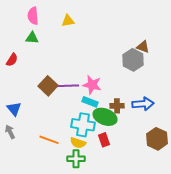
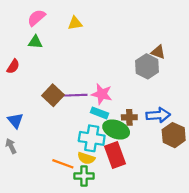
pink semicircle: (33, 16) -> (36, 18), turned 54
brown hexagon: (157, 139) -> (174, 135), moved
orange line: (49, 140) -> (63, 164), moved
red rectangle: (104, 140) -> (115, 155), size x1.6

